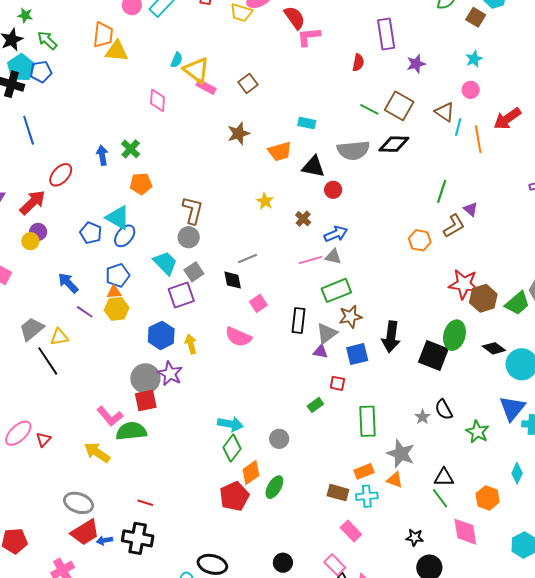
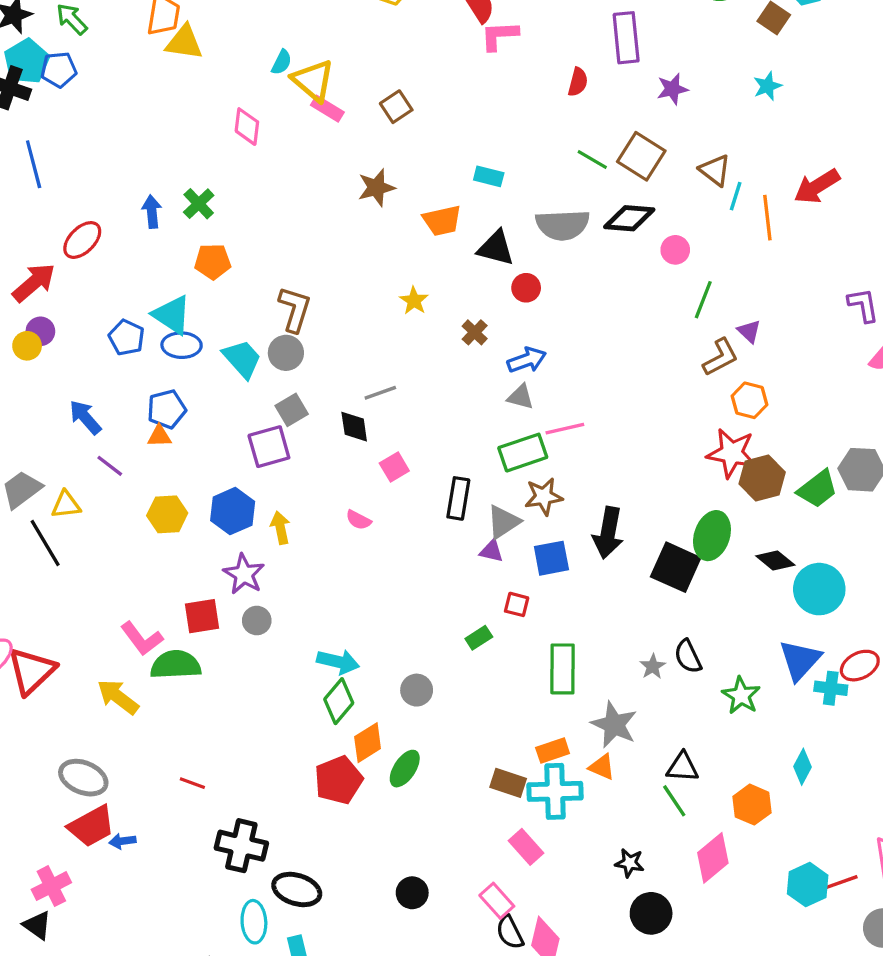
pink circle: (471, 90) -> (675, 250), moved
blue ellipse: (125, 236) -> (182, 345), turned 50
orange hexagon: (420, 240) -> (749, 400), moved
pink line: (310, 260) -> (565, 429), moved
cyan trapezoid: (165, 263) -> (242, 359), moved
yellow hexagon: (117, 309) -> (167, 514), moved
pink semicircle: (238, 337) -> (359, 520), size x0.6
gray circle: (145, 378) -> (257, 621), moved, size x0.6
red triangle: (44, 439) -> (32, 671), size x2.0
cyan cross: (367, 496) -> (555, 791), size x1.5
pink diamond: (465, 532) -> (713, 858), turned 56
black cross: (138, 538) -> (241, 846), moved

